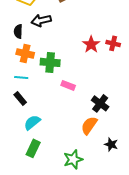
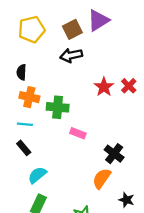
black arrow: (41, 20) -> (71, 55), moved
red cross: (113, 43) -> (129, 86), turned 32

